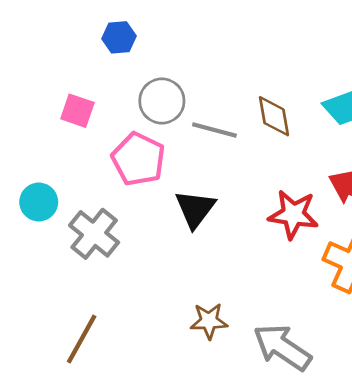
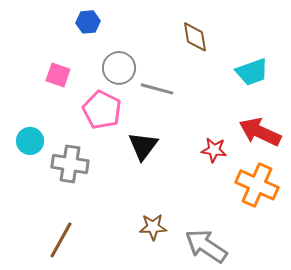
brown diamond: (274, 116) -> (195, 37), moved
red star: (293, 214) -> (214, 150), size x0.7
gray cross: (94, 234) -> (70, 164), turned -30

